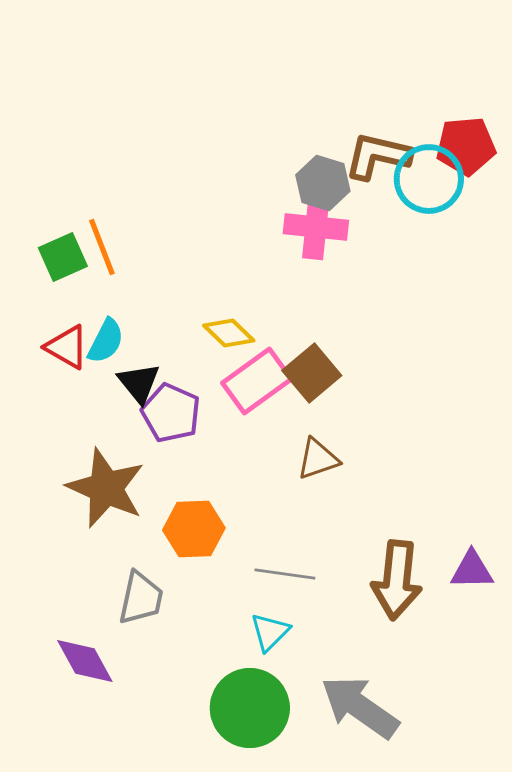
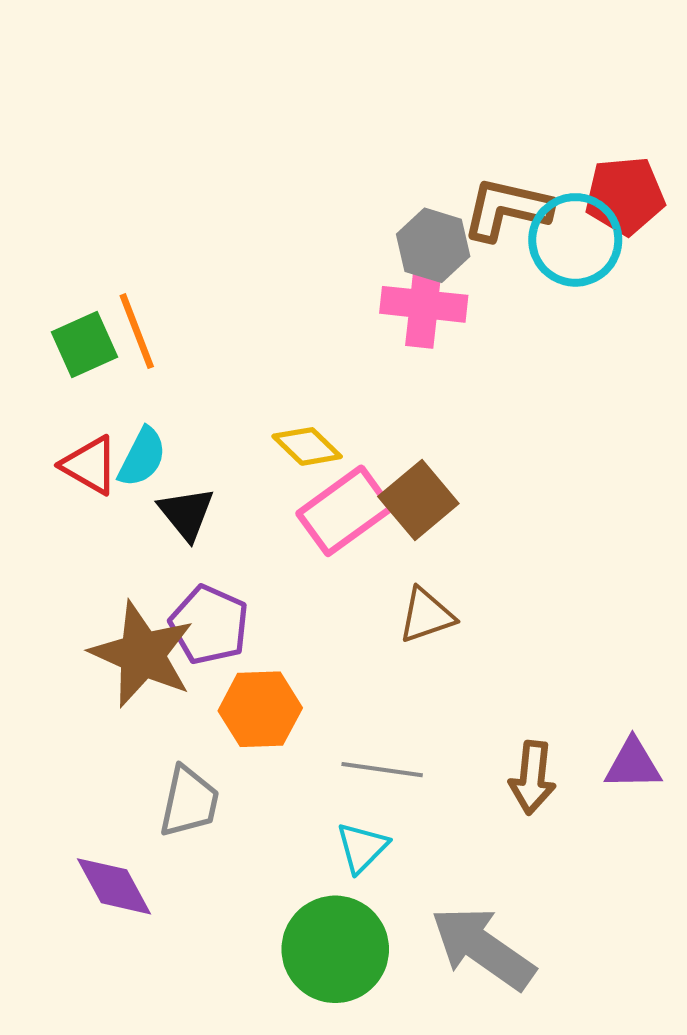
purple pentagon: (171, 413) -> (209, 625), moved
brown arrow: (397, 580) -> (532, 778), size x0.7

